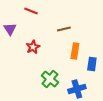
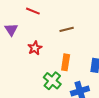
orange rectangle: (75, 51) -> (66, 62), moved

